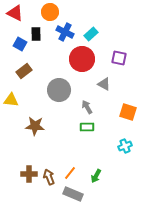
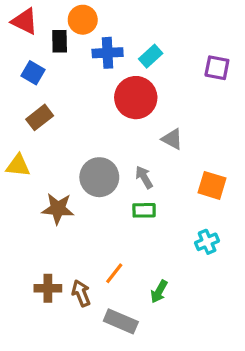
blue cross: (65, 32) -> (108, 53), turned -30
black rectangle: (36, 34) -> (60, 41), moved
purple square: (119, 58) -> (217, 68), moved
gray circle: (59, 90) -> (99, 177), moved
orange line: (70, 173) -> (114, 273), moved

